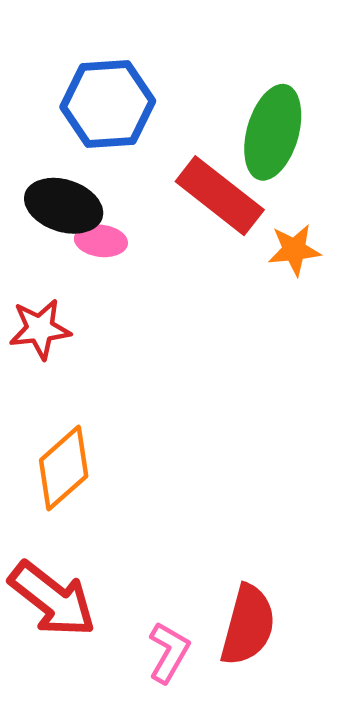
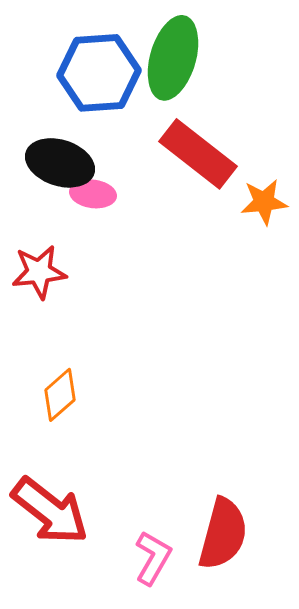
green ellipse: (273, 132) -> (173, 58), moved
orange diamond: (64, 468) -> (60, 395), size x0.7

